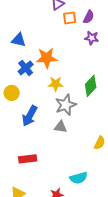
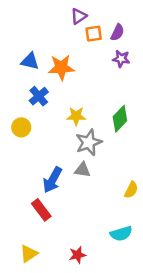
orange star: (47, 58) -> (61, 67), moved
blue arrow: (30, 116) -> (52, 180), moved
red rectangle: (28, 159) -> (41, 210), turned 60
cyan semicircle: (79, 178) -> (121, 234), moved

